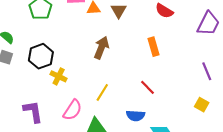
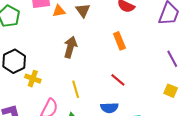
yellow line: (102, 92) -> (76, 89), turned -42

